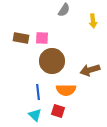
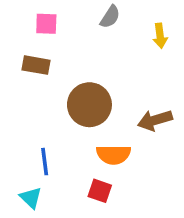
pink square: (42, 38) -> (46, 24), moved
blue line: (38, 92) -> (45, 162), moved
cyan triangle: (35, 115) -> (31, 198), moved

